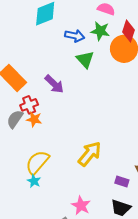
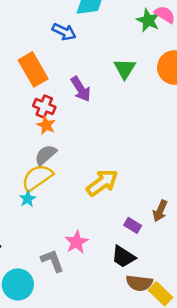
green star: (100, 31) -> (148, 20), moved
blue arrow: (75, 36) -> (64, 32), moved
red cross: (29, 105) -> (44, 106), turned 30
gray semicircle: (15, 119) -> (46, 155), moved

